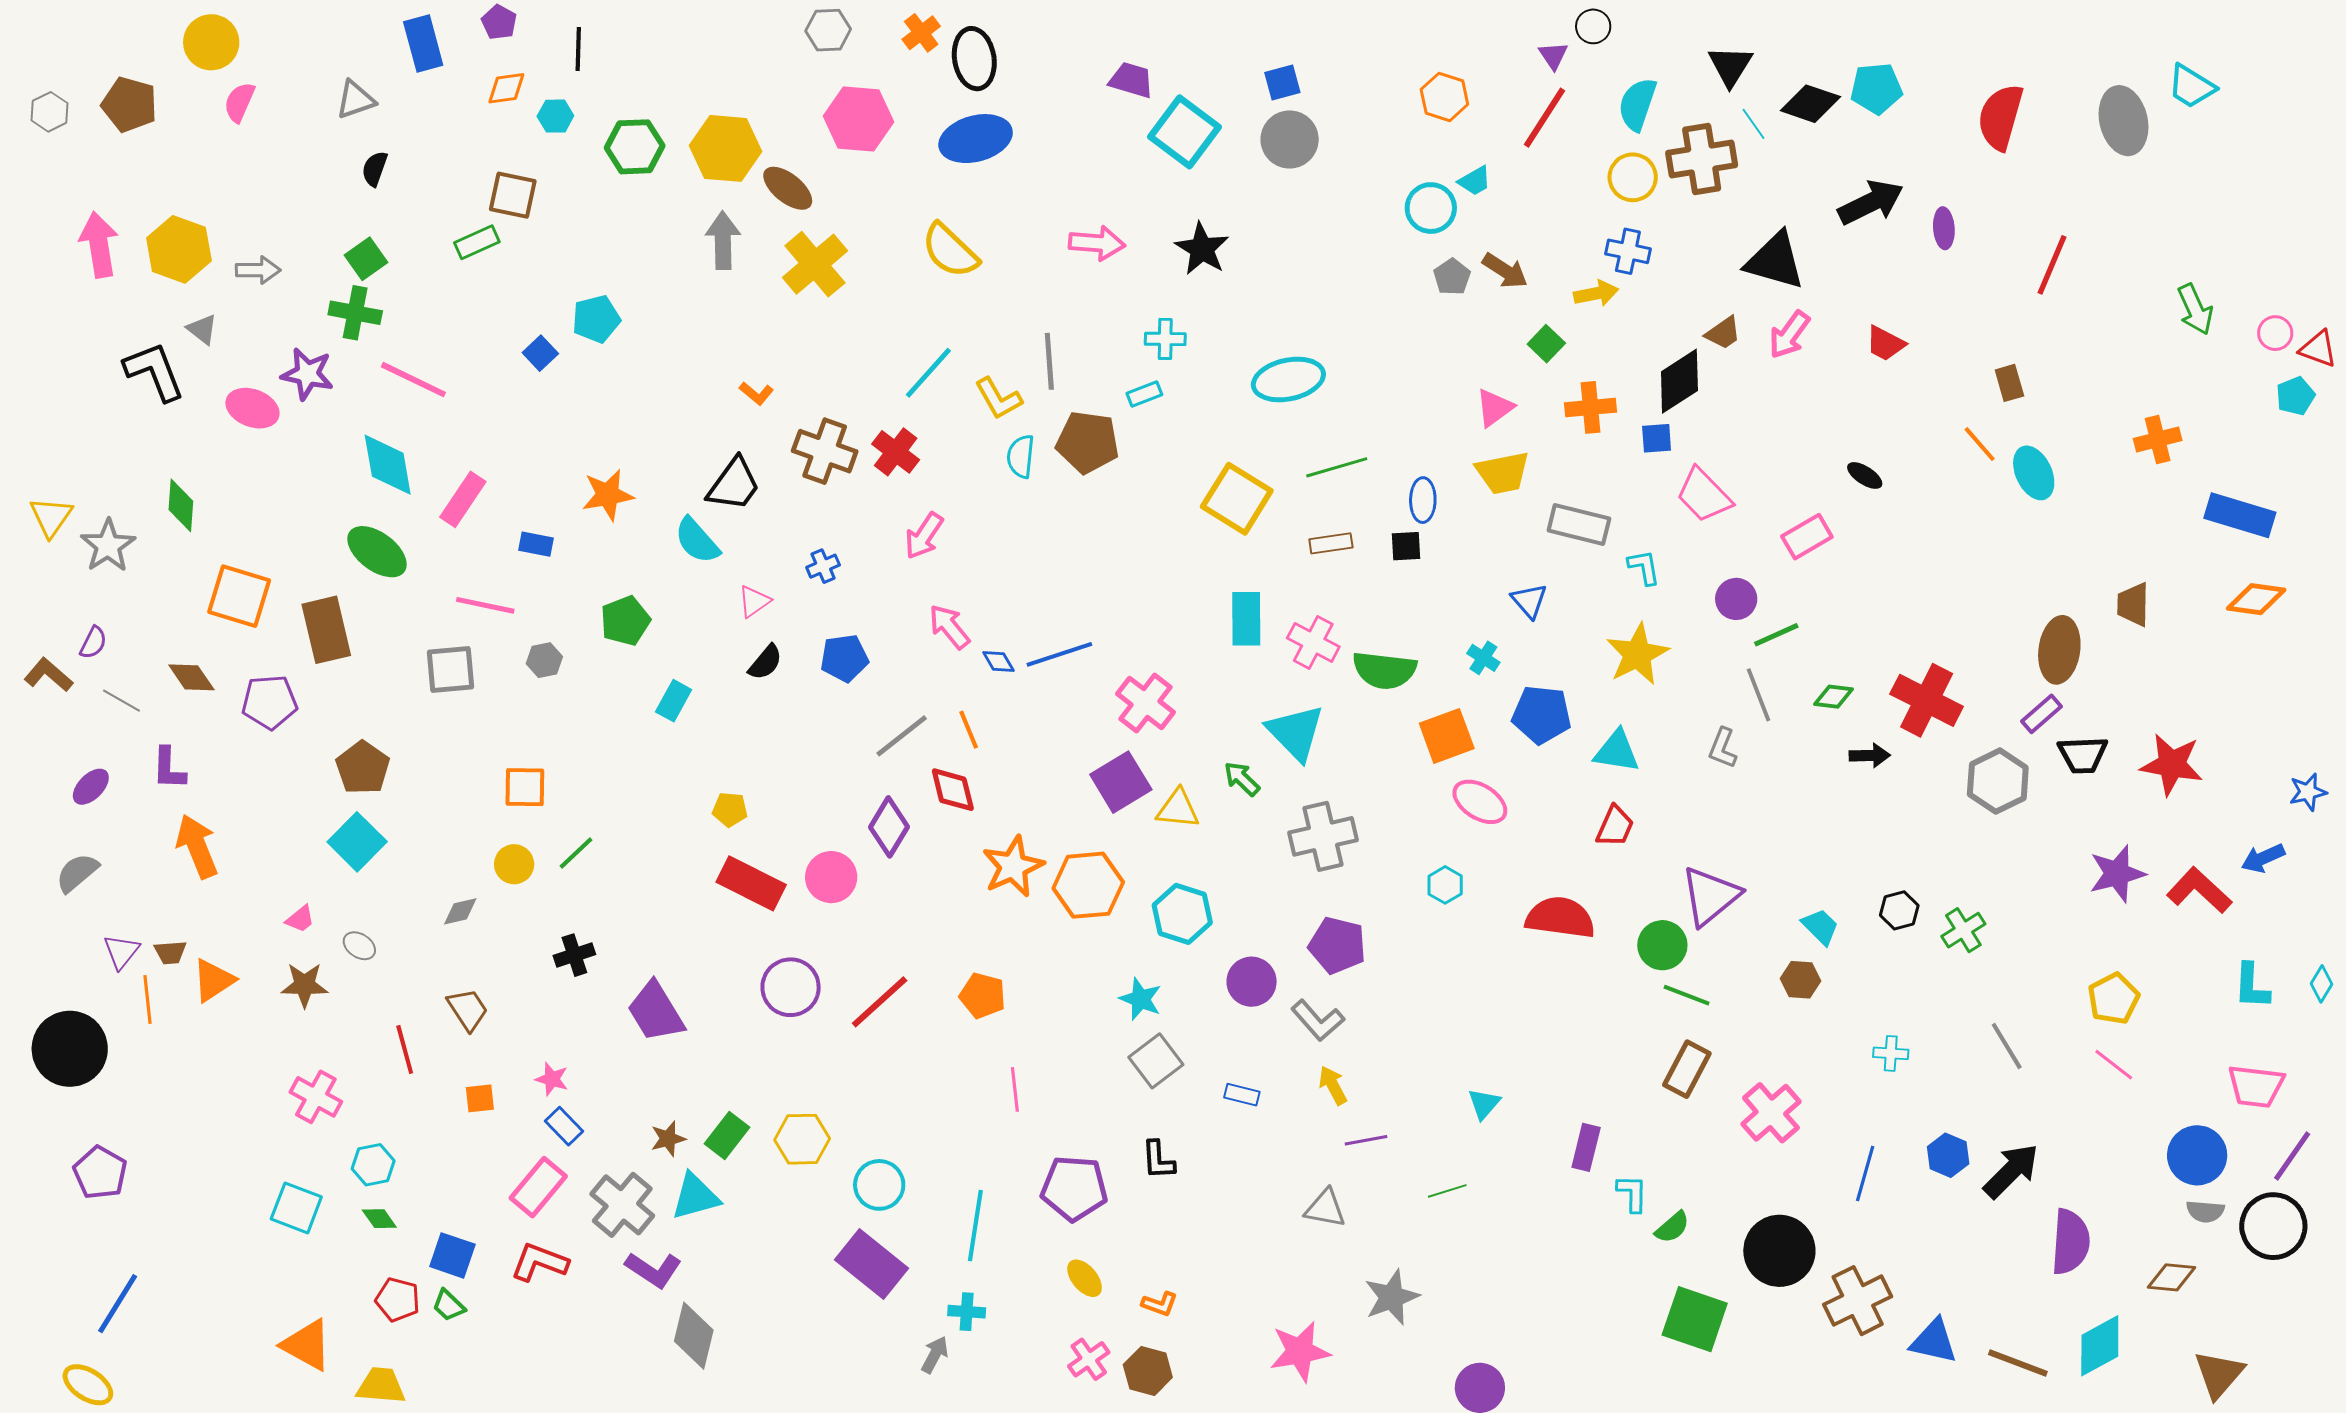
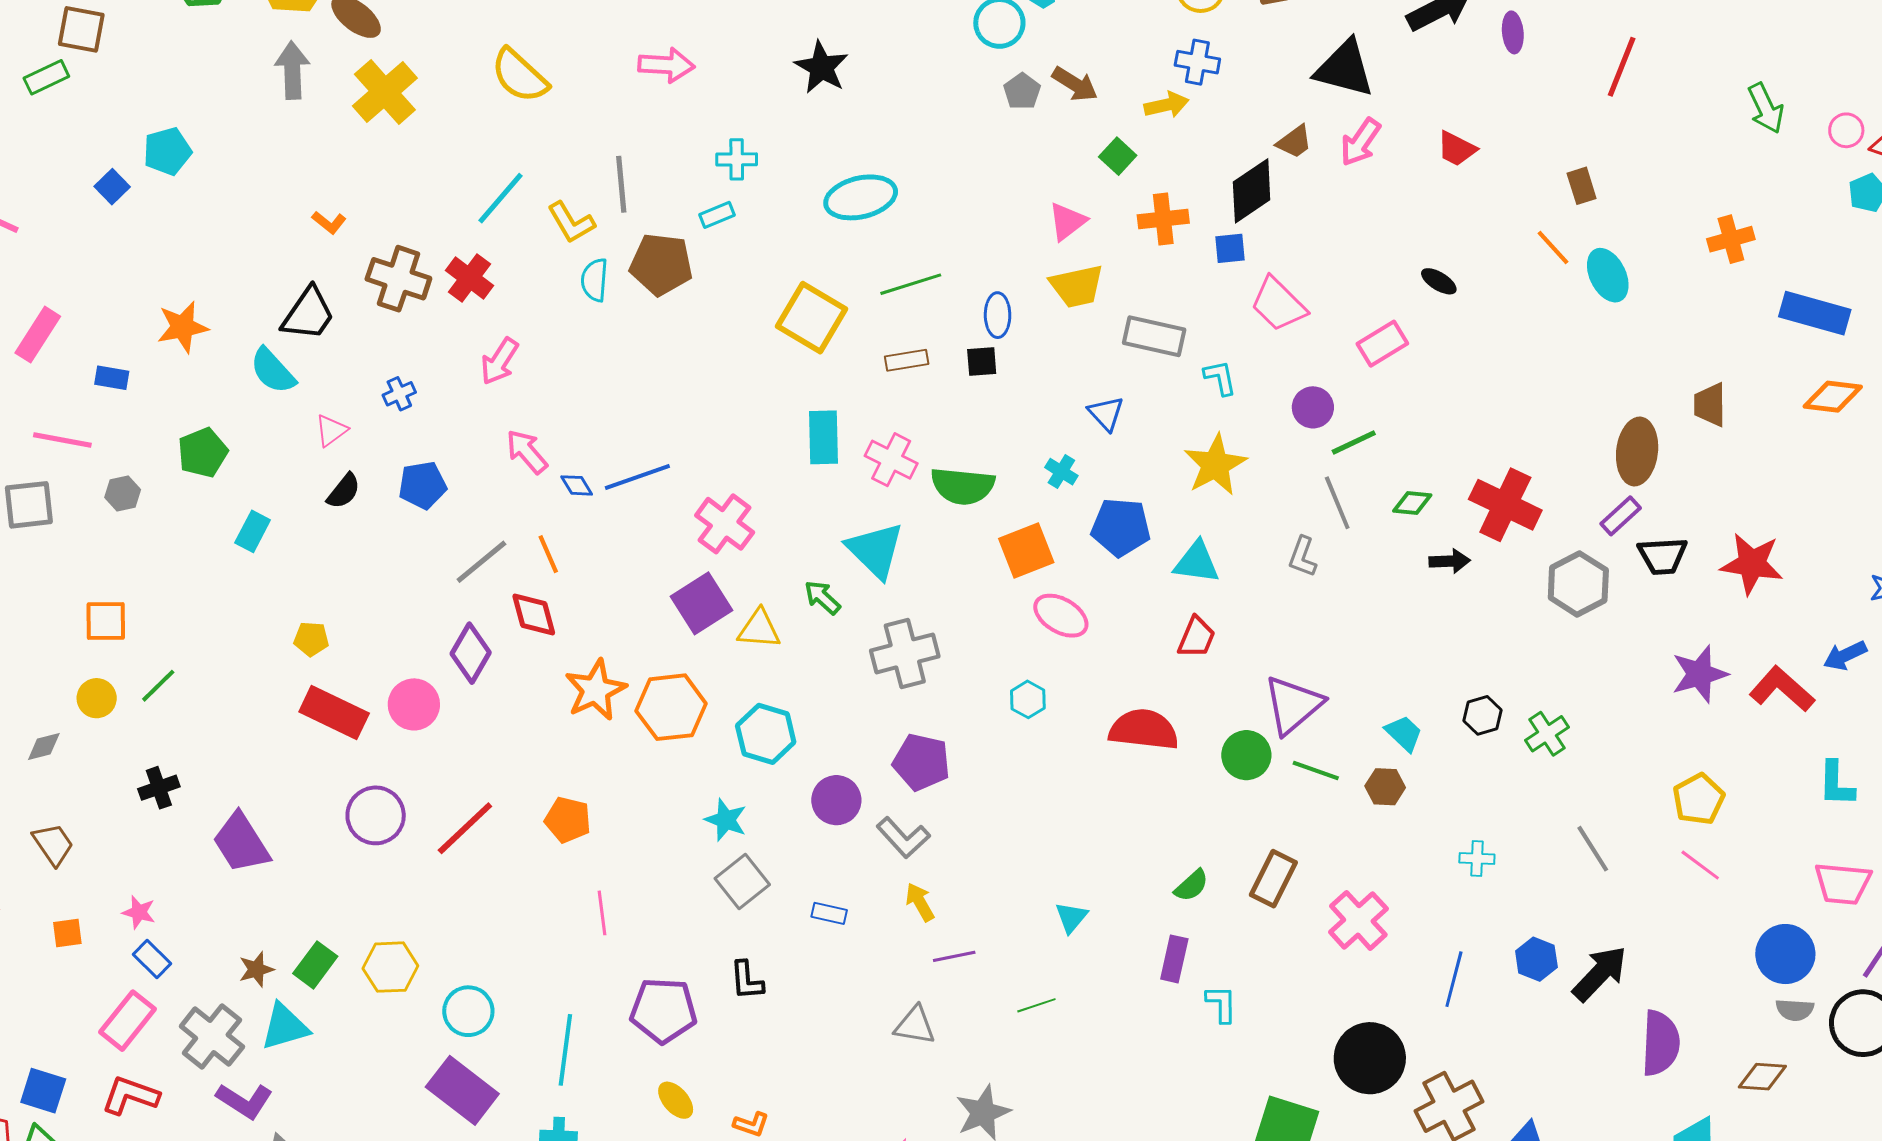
black star: (1202, 249) -> (821, 67), moved
green line: (1687, 995) -> (1316, 770), moved
green semicircle: (1672, 1227) -> (1192, 886), moved

